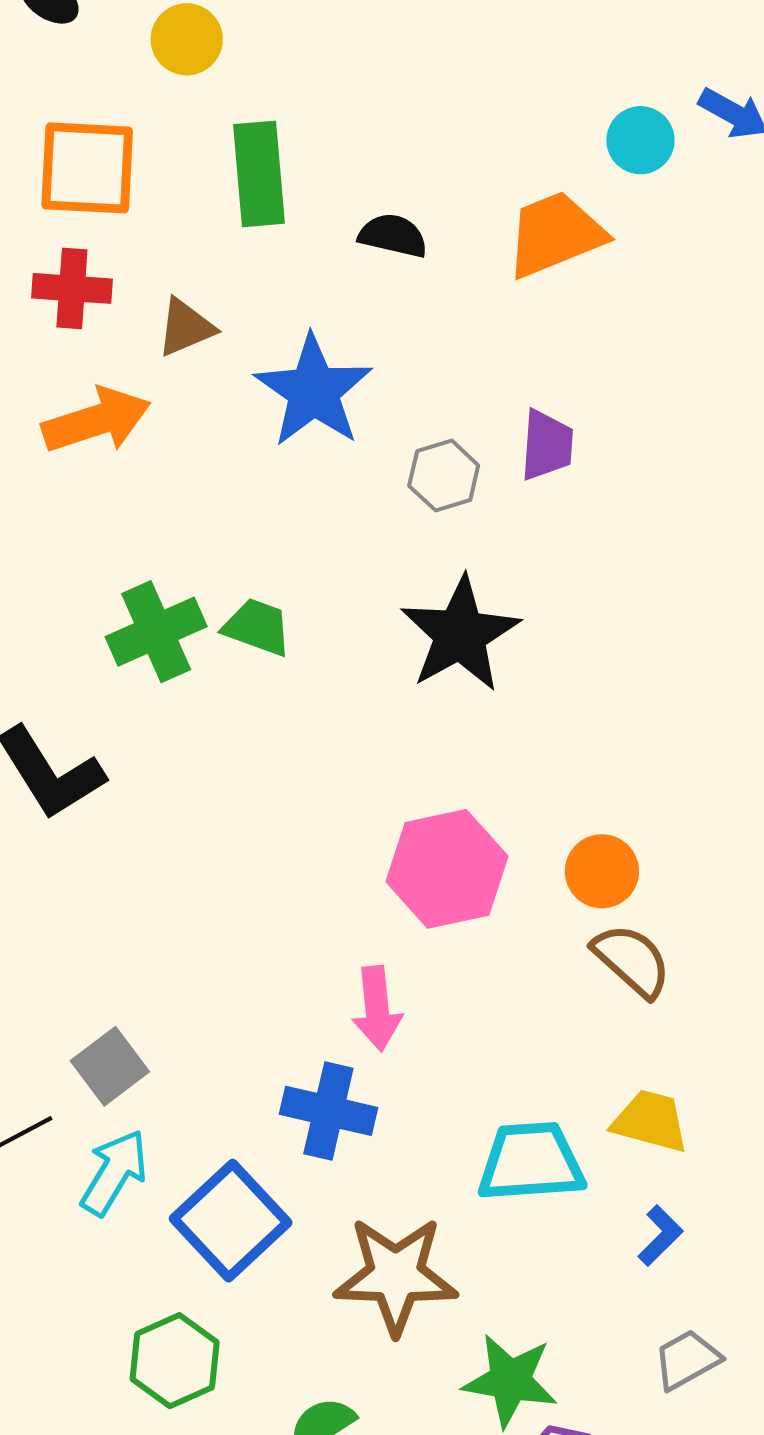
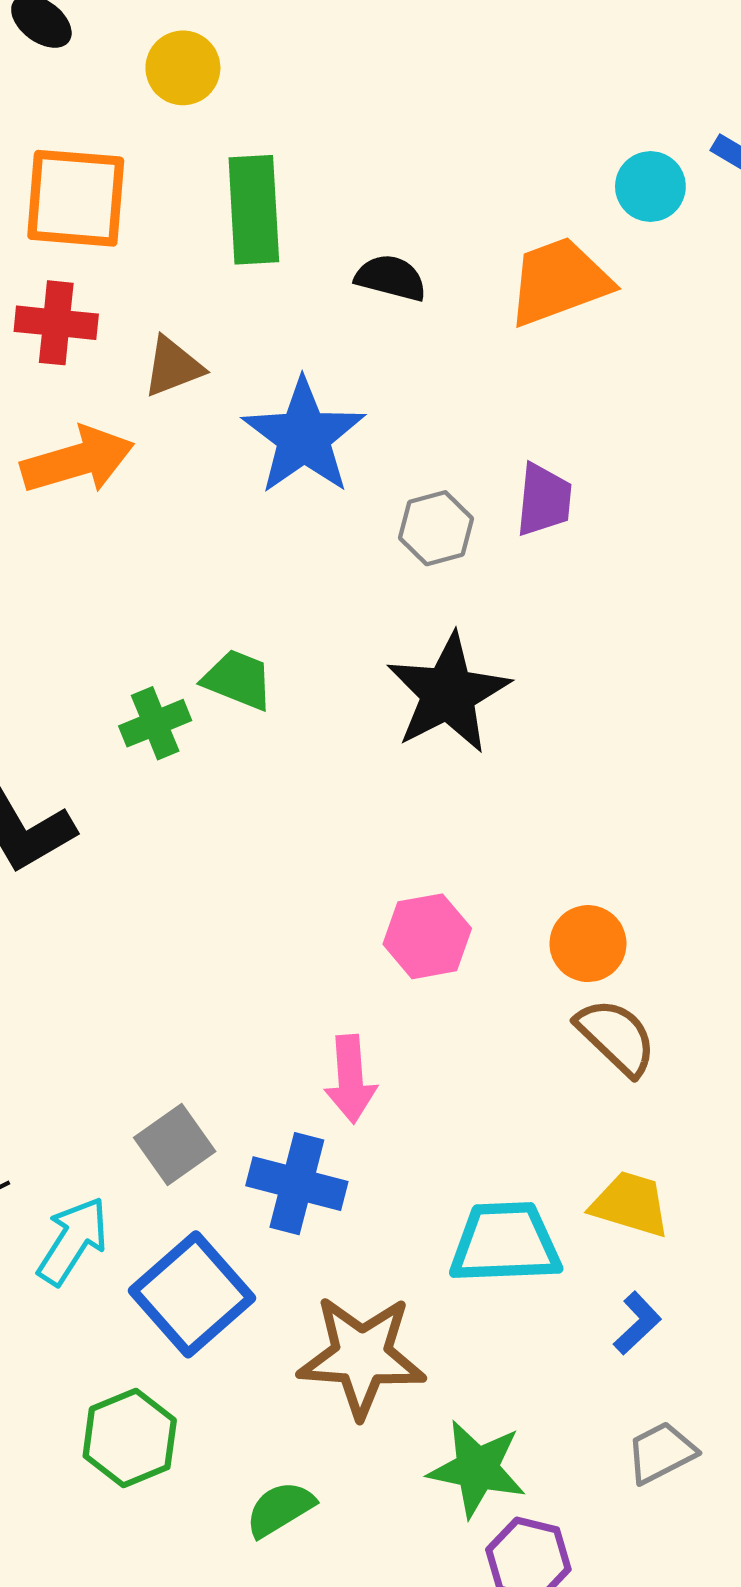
green cross: (156, 632) -> (155, 723), moved, size x0.7
pink hexagon: (447, 869) -> (427, 936), size x0.7
gray square: (110, 1066) -> (175, 1145), moved

